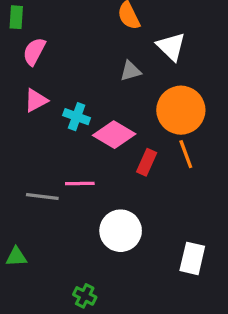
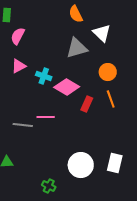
gray triangle: (130, 71) -> (77, 48), size x1.6
orange circle: (181, 110) -> (108, 72), size x0.6
white circle: (121, 231) -> (81, 165), moved

